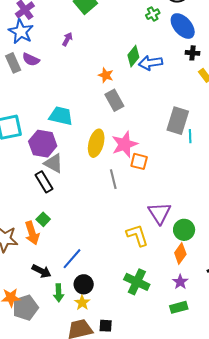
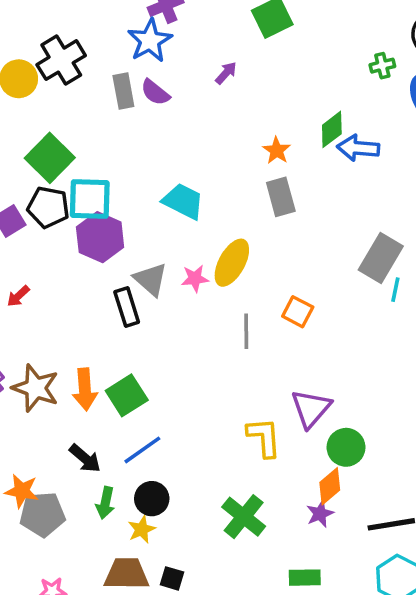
purple hexagon: (43, 144) -> (100, 237), moved
pink star: (125, 144) -> (195, 278), moved, size x0.6
green square: (43, 219) -> (127, 395), moved, size x1.6
purple star: (180, 282) -> (320, 514), moved

